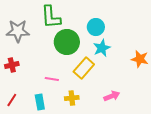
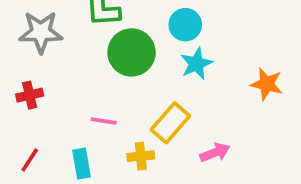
yellow rectangle: (84, 68) -> (170, 123), moved

